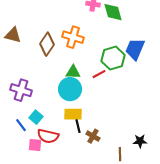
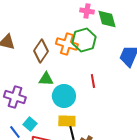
green hexagon: (113, 58) -> (84, 40), moved
green triangle: (73, 72) -> (46, 79), moved
red line: (99, 74) -> (93, 81), turned -72

